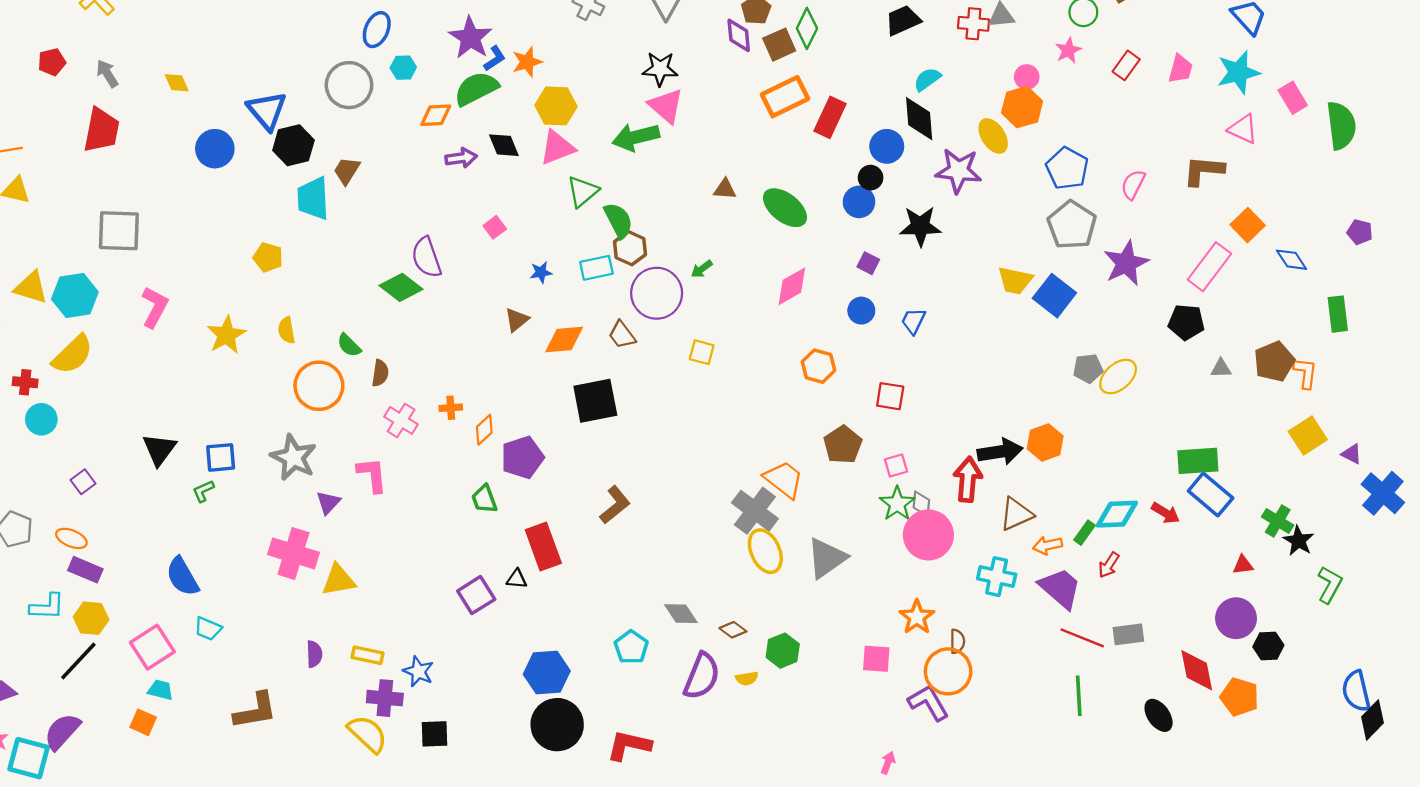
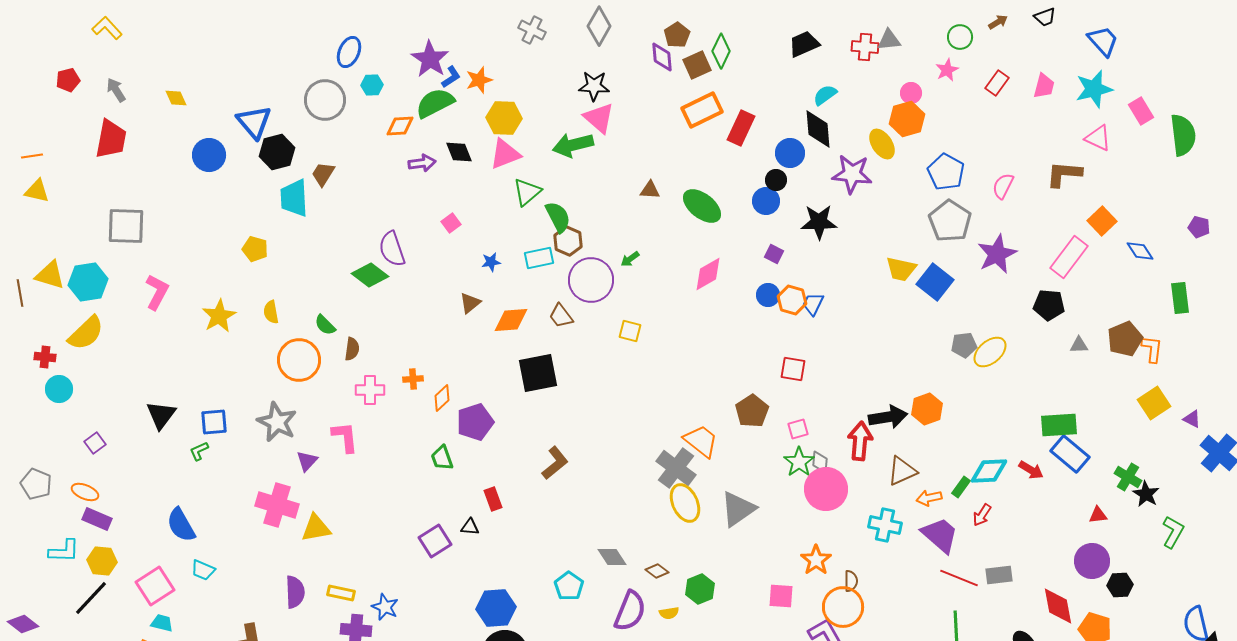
orange hexagon: (819, 366) -> (792, 300), moved
pink cross: (401, 420) -> (370, 390), turned -32
red rectangle: (543, 547) -> (493, 499), size x0.6
purple semicircle: (314, 654) -> (295, 592), size x1.4

